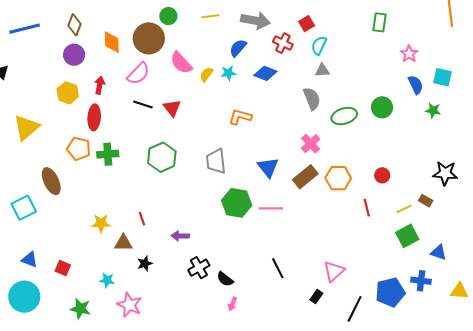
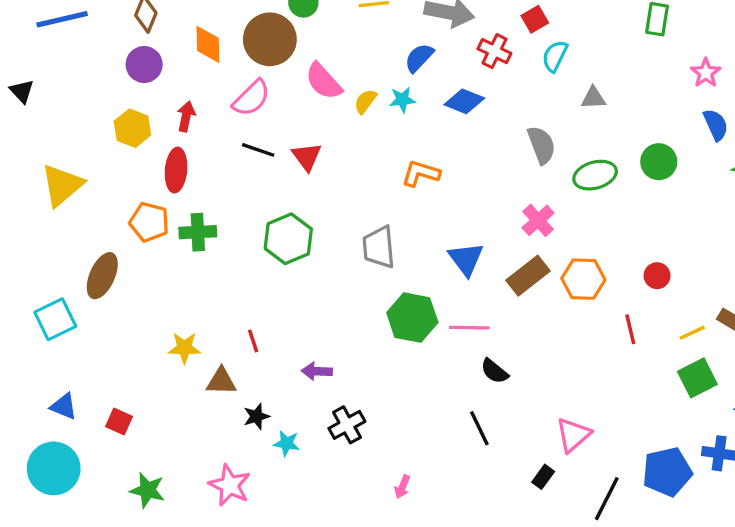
gray triangle: (322, 70) -> (593, 98), moved
brown ellipse: (51, 181) -> (102, 276), turned 48
black semicircle: (225, 279) -> (494, 371), moved
cyan star: (107, 280) -> (287, 443), moved

